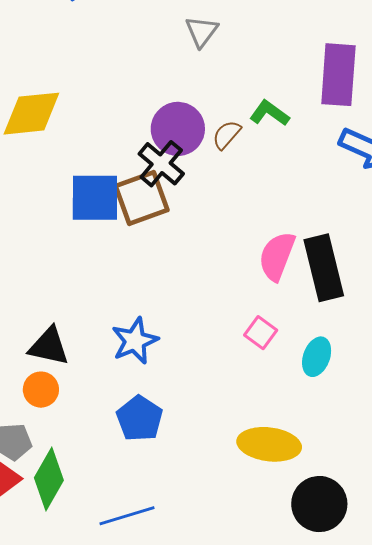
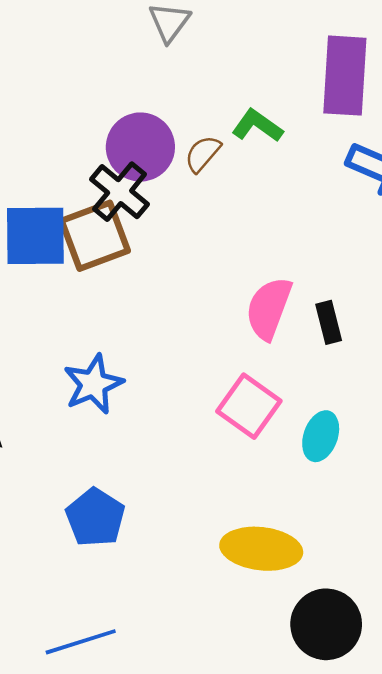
black rectangle: (324, 268) -> (329, 322), size x0.5
pink square: (261, 333) -> (249, 406), size x1.5
blue star: (135, 341) -> (93, 384), moved

